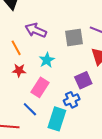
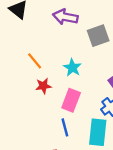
purple arrow: (36, 30) -> (65, 17), moved
blue line: (30, 109) -> (65, 127), turned 42

